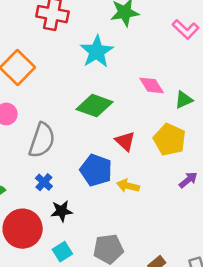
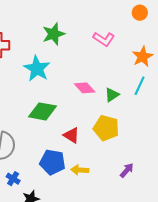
purple arrow: (188, 180) -> (127, 170), moved

